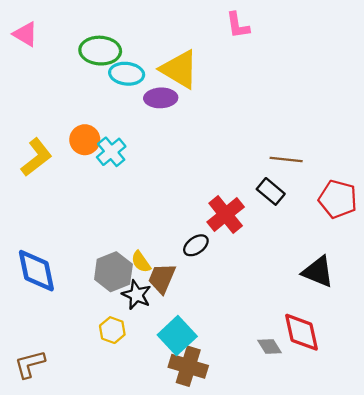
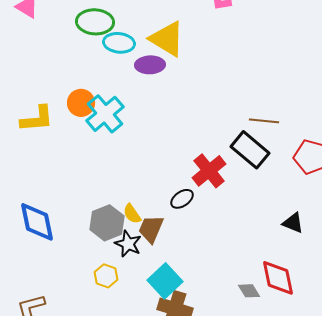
cyan cross: (111, 152) -> (105, 114), size x1.4
yellow L-shape: (36, 157) -> (37, 119), turned 33
black rectangle: (271, 191) -> (250, 150), size x1.5
black triangle: (318, 272) -> (293, 223), size x0.7

